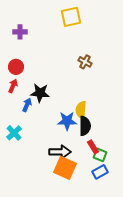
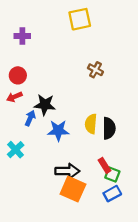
red arrow: (13, 86) -> (14, 97), turned -136
blue star: (67, 121) -> (58, 131), moved
black semicircle: (85, 126) -> (109, 128), moved

